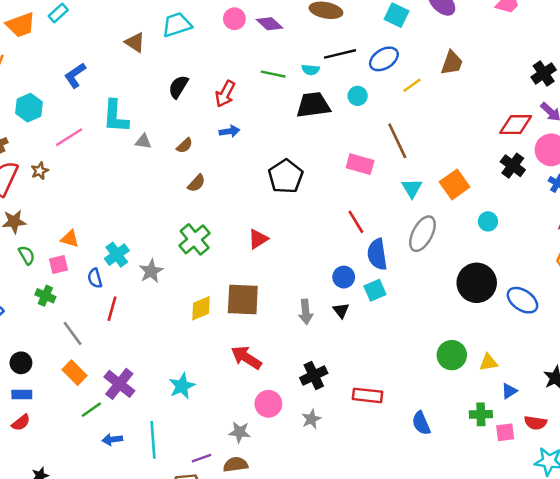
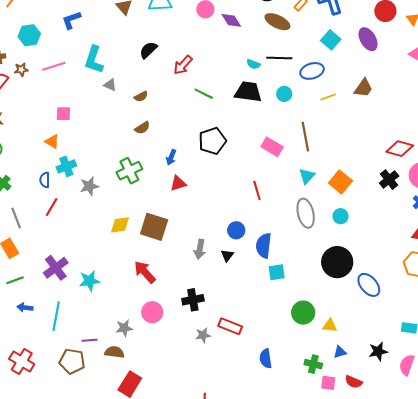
green line: (273, 74) -> (204, 94), moved
blue arrow: (229, 131) -> (171, 157), moved, turned 105
brown star: (40, 171) -> (21, 70), moved
orange square: (455, 184) -> (340, 182), turned -30
cyan circle: (488, 221) -> (341, 216), moved
gray ellipse: (422, 234) -> (306, 213), turned -56
orange triangle: (70, 239) -> (52, 142), moved
blue semicircle: (377, 254) -> (264, 246), moved
pink square: (59, 265) -> (63, 114), moved
cyan square: (375, 290) -> (277, 272), moved
purple cross: (119, 384) -> (56, 268), moved
gray star: (311, 419) -> (203, 335), moved
gray star: (240, 432) -> (124, 328), turned -30

